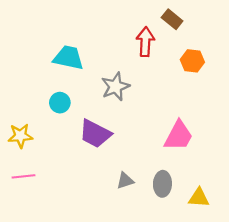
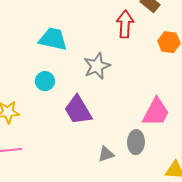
purple trapezoid: (95, 134) -> (78, 110), turned 32
gray ellipse: (162, 184) -> (136, 142), moved

